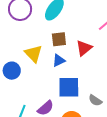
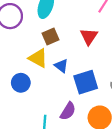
brown square: (59, 39) -> (50, 37), moved
blue triangle: (59, 60) -> (61, 66), moved, turned -40

